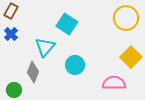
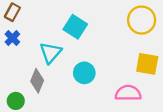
yellow square: (131, 57) -> (147, 64), turned -35

